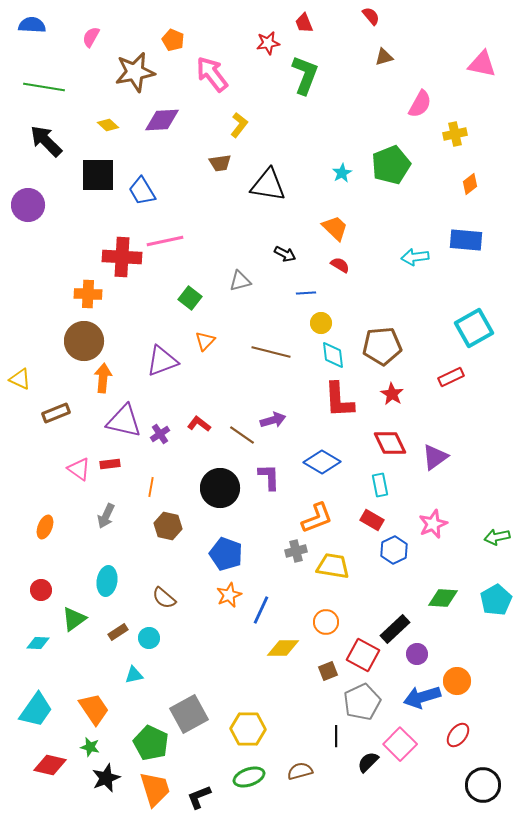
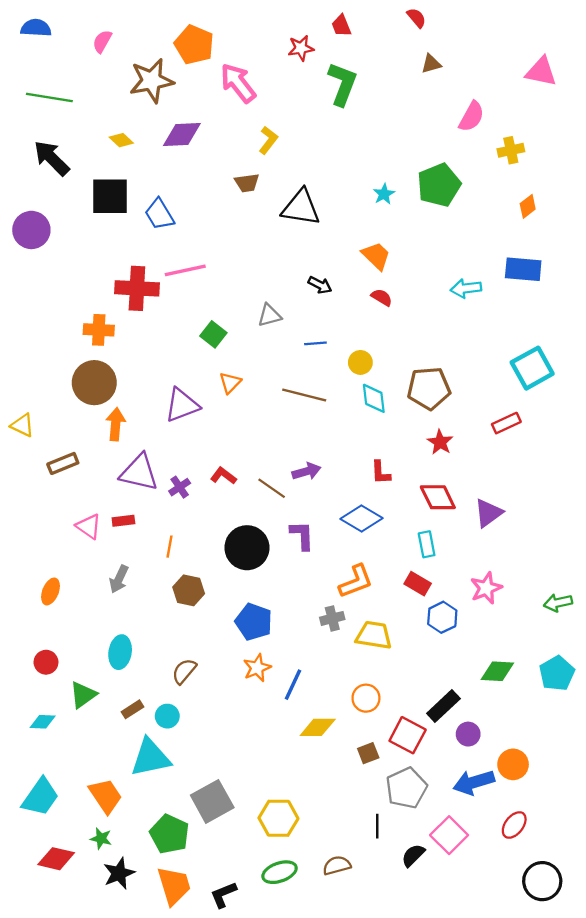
orange pentagon: (173, 40) -> (194, 45), size x1.6
blue line: (306, 293) -> (315, 343), moved
red L-shape: (339, 400) -> (381, 472), moved, size x0.6
brown semicircle: (164, 598) -> (184, 671), turned 90
cyan triangle: (134, 675) -> (150, 758), size x2.0

